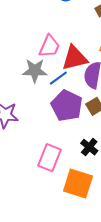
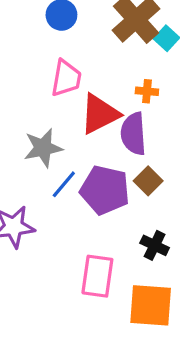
pink trapezoid: (49, 46) -> (66, 78), moved
blue line: (58, 78) -> (64, 184), moved

